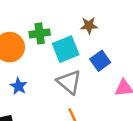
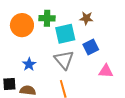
blue star: (18, 86) -> (29, 64), moved

